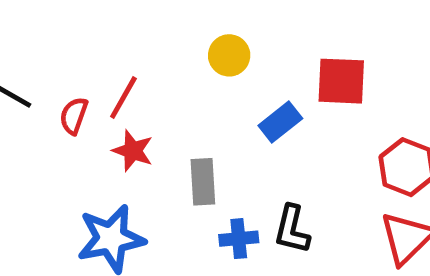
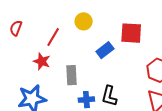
red line: (123, 97) -> (53, 37), moved
red semicircle: (74, 116) -> (16, 28), moved

